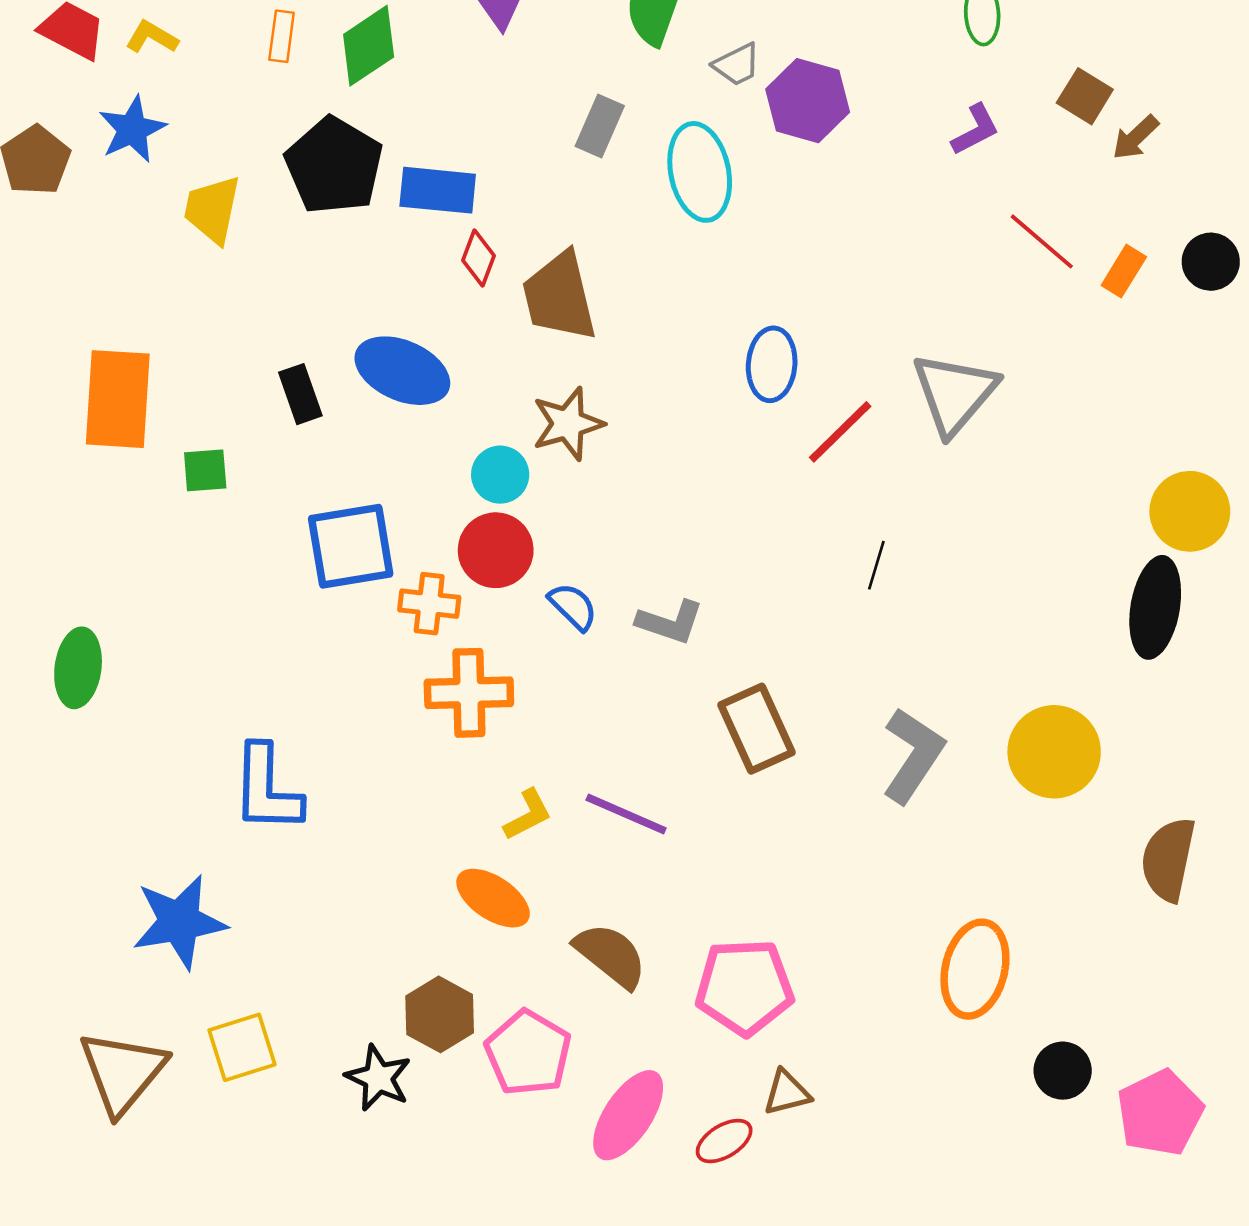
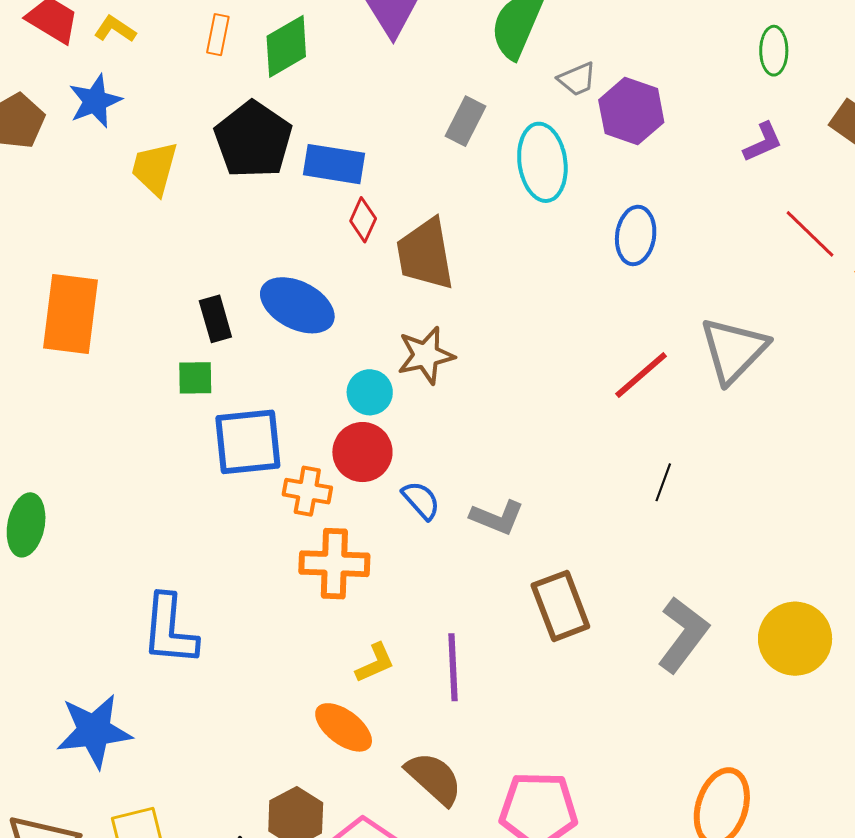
blue ellipse: (772, 364) -> (636, 235), moved
green square: (205, 470) -> (195, 378), moved
purple line: (626, 814) -> (453, 667), turned 60

